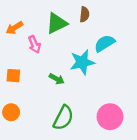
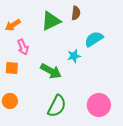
pink arrow: (34, 44) -> (23, 47), moved
cyan star: (82, 62) -> (74, 56), size x0.6
green arrow: (57, 79) -> (51, 71), size x1.5

